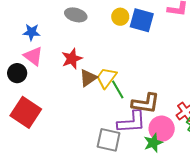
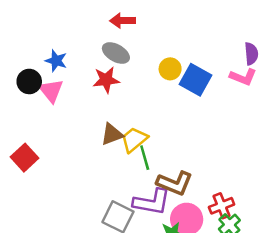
red star: (72, 59) -> (106, 80), moved
black circle: (17, 73) -> (29, 81), moved
red square: (26, 112) -> (25, 158), size x0.7

